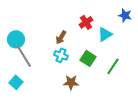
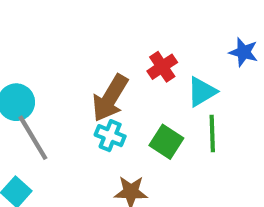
brown arrow: (61, 37) -> (110, 98), size x1.6
green line: (113, 66) -> (212, 133), moved, turned -36

